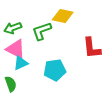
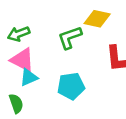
yellow diamond: (63, 16) -> (97, 19), moved
green L-shape: (42, 31) -> (70, 37), moved

